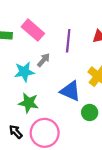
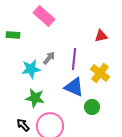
pink rectangle: (33, 30) -> (44, 16), moved
purple line: (68, 41) -> (74, 59), moved

